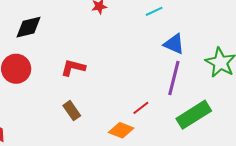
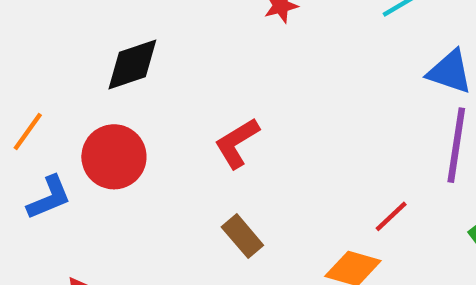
red L-shape: (73, 68) -> (237, 143), turned -40

